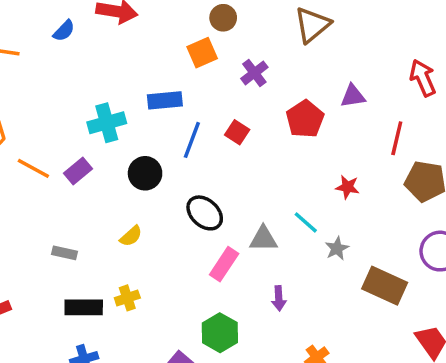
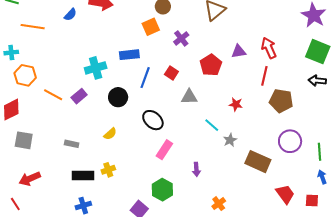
red arrow: (423, 78) -> (269, 48), moved
gray triangle: (263, 239) -> (189, 97), moved

